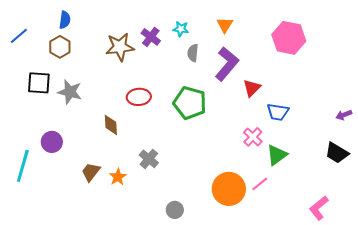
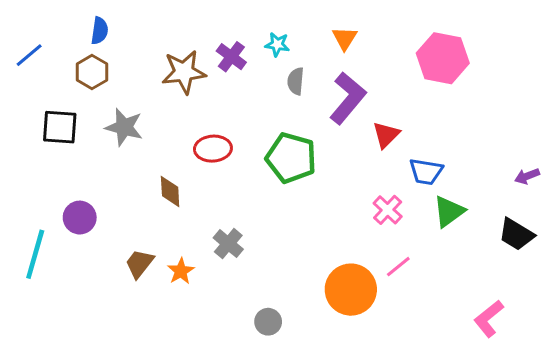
gray star: (70, 92) -> (124, 127), moved
green triangle: (277, 155) -> (449, 211), moved
pink line: (260, 184) -> (398, 267), moved

